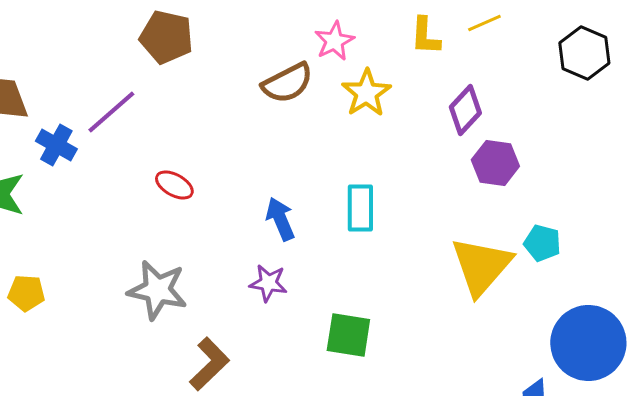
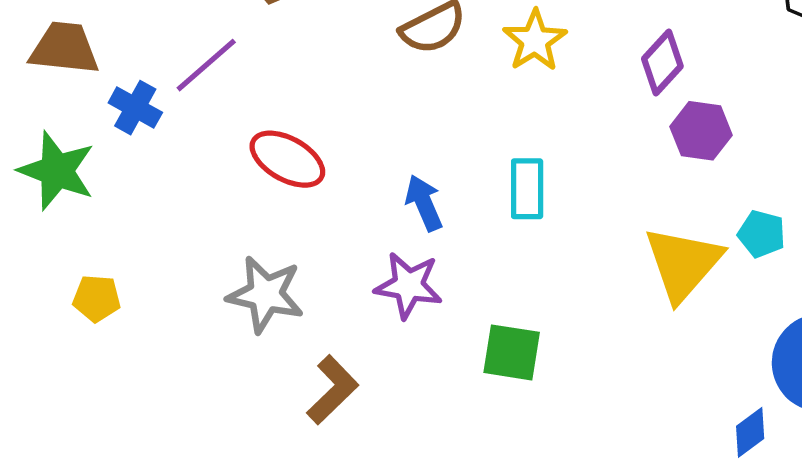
red ellipse: (174, 185) -> (287, 159), size x1.5
purple star: (268, 283) -> (409, 285), size x1.4

